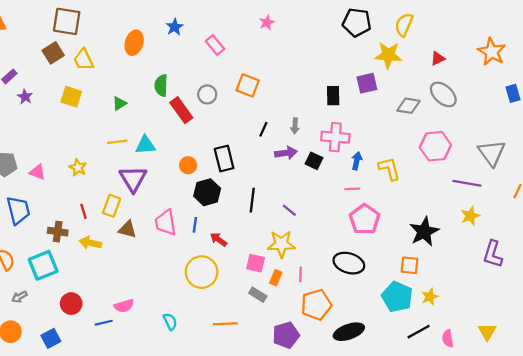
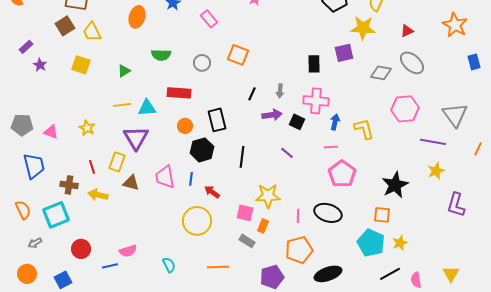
green semicircle: (161, 85) -> (161, 55), turned -90
red rectangle: (181, 110) -> (179, 93), moved, turned -50
purple line: (289, 210) -> (287, 153), moved
pink line: (301, 274) -> (298, 216), moved

